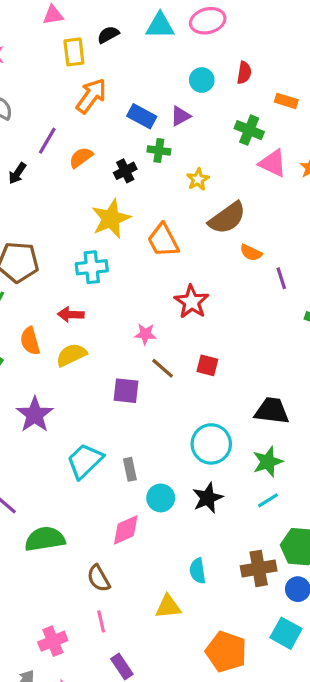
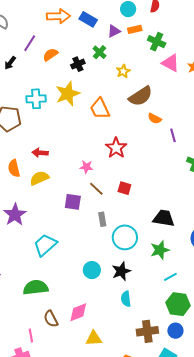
orange arrow: (91, 96) -> (58, 16), turned 50
orange rectangle: (286, 101) -> (135, 29), moved, turned -32
blue rectangle: (142, 116) -> (88, 19), moved
green cross: (159, 150) -> (99, 52), turned 32
cyan cross: (92, 267) -> (36, 99), moved
gray rectangle: (130, 469) -> (102, 219), moved
cyan line: (268, 500) -> (170, 277), moved
pink diamond: (126, 530) -> (78, 312), moved
green semicircle: (45, 539) -> (36, 288), moved
brown cross: (259, 568) -> (147, 331), moved
cyan semicircle: (198, 571) -> (126, 299), moved
pink line: (101, 621) -> (31, 336), moved

